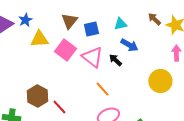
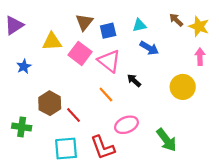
blue star: (25, 20) -> (24, 66), moved
black arrow: (115, 60) -> (134, 80), moved
orange line: (102, 89) -> (106, 95), moved

